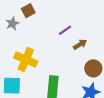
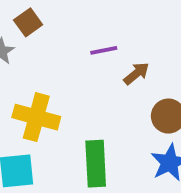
purple line: (65, 30) -> (104, 50), turned 32

